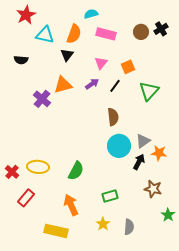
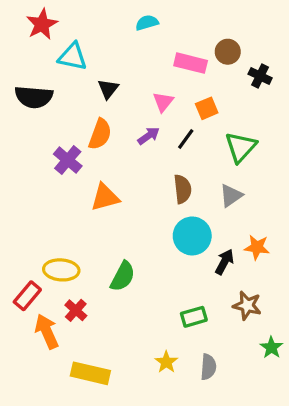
black cross: (161, 29) -> (260, 76), moved, turned -32
orange semicircle: (74, 34) -> (100, 134), moved
pink rectangle: (106, 34) -> (191, 63), moved
black semicircle: (21, 60) -> (34, 97), size x1.6
orange triangle: (63, 85) -> (105, 197), moved
gray triangle: (143, 141) -> (231, 196), moved
red cross: (12, 172) -> (76, 310), moved
green rectangle: (110, 196) -> (194, 317), moved
red rectangle: (26, 198) -> (27, 296), moved
orange arrow: (71, 205) -> (47, 331), moved

